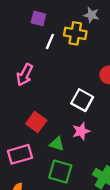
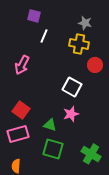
gray star: (91, 15) -> (85, 23), moved
yellow cross: (75, 33) -> (79, 44), moved
red square: (36, 122) -> (21, 110), moved

